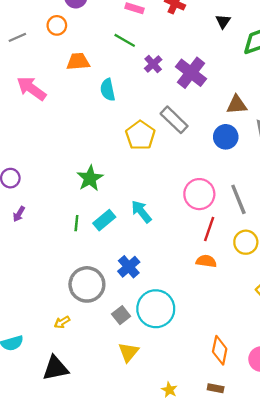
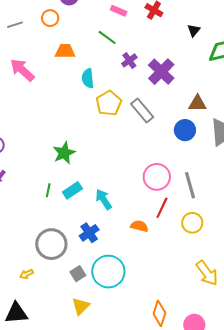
yellow pentagon: (140, 135) -> (109, 103), moved
cyan arrow: (141, 212) -> (104, 199), moved
orange semicircle: (206, 261) -> (139, 226), moved

